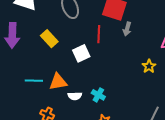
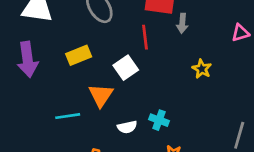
yellow rectangle: (49, 39) -> (79, 55), turned -60
yellow star: (149, 66) -> (202, 69), moved
orange triangle: (58, 82) -> (101, 95), moved, turned -36

